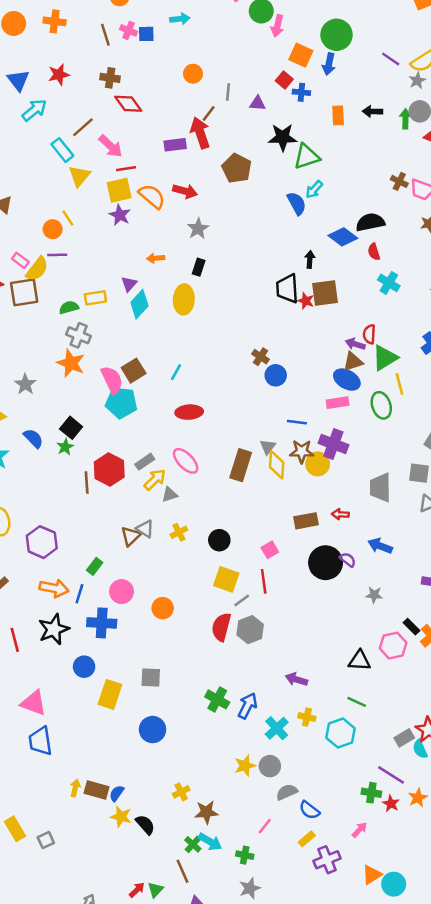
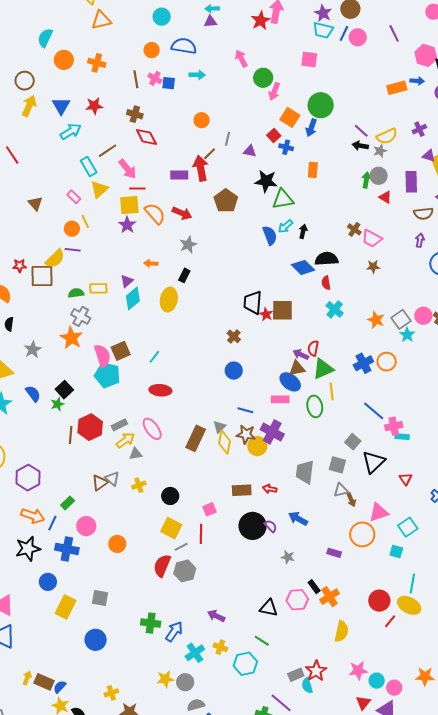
black arrow: (373, 111) -> (360, 146), moved
black arrow: (310, 259) -> (303, 231), moved
pink rectangle: (20, 260) -> (74, 197), moved
brown cross: (260, 357) -> (234, 336), moved
green cross: (217, 699) -> (151, 623), turned -30

